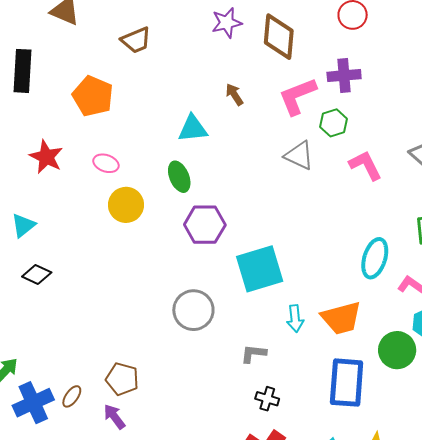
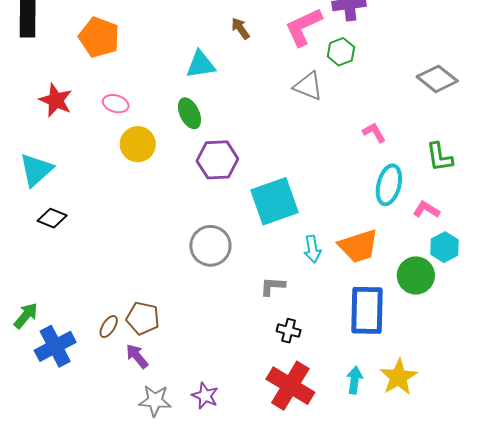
pink L-shape: (366, 165) -> (374, 132), moved, size x0.7
cyan triangle: (23, 225) -> (36, 170), size x1.4
brown ellipse: (72, 396) -> (109, 327), moved

